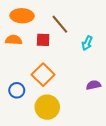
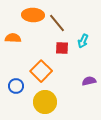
orange ellipse: (22, 16) -> (33, 15), moved
red square: (43, 40) -> (62, 48), moved

